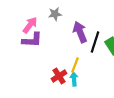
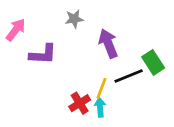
pink arrow: (30, 25) -> (16, 30), moved
black line: (95, 42) -> (129, 76), moved, turned 50

